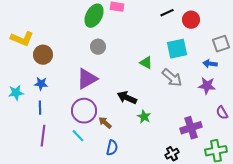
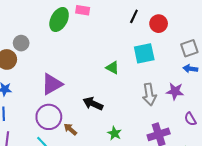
black line: (167, 13) -> (134, 16), turned -40
gray circle: (98, 47) -> (21, 43), moved
blue arrow: (210, 64) -> (190, 69), moved
gray arrow: (172, 78) -> (149, 94), moved, turned 40
green star: (144, 117) -> (114, 133), moved

